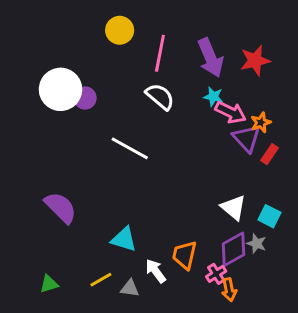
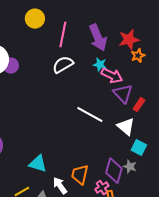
white semicircle: (160, 97) -> (63, 65), turned -70
orange star: (261, 123) -> (138, 56), moved
white line: (130, 148) -> (90, 115), moved
white triangle: (233, 208) -> (126, 127), moved
purple diamond: (233, 249) -> (114, 171), turned -45

